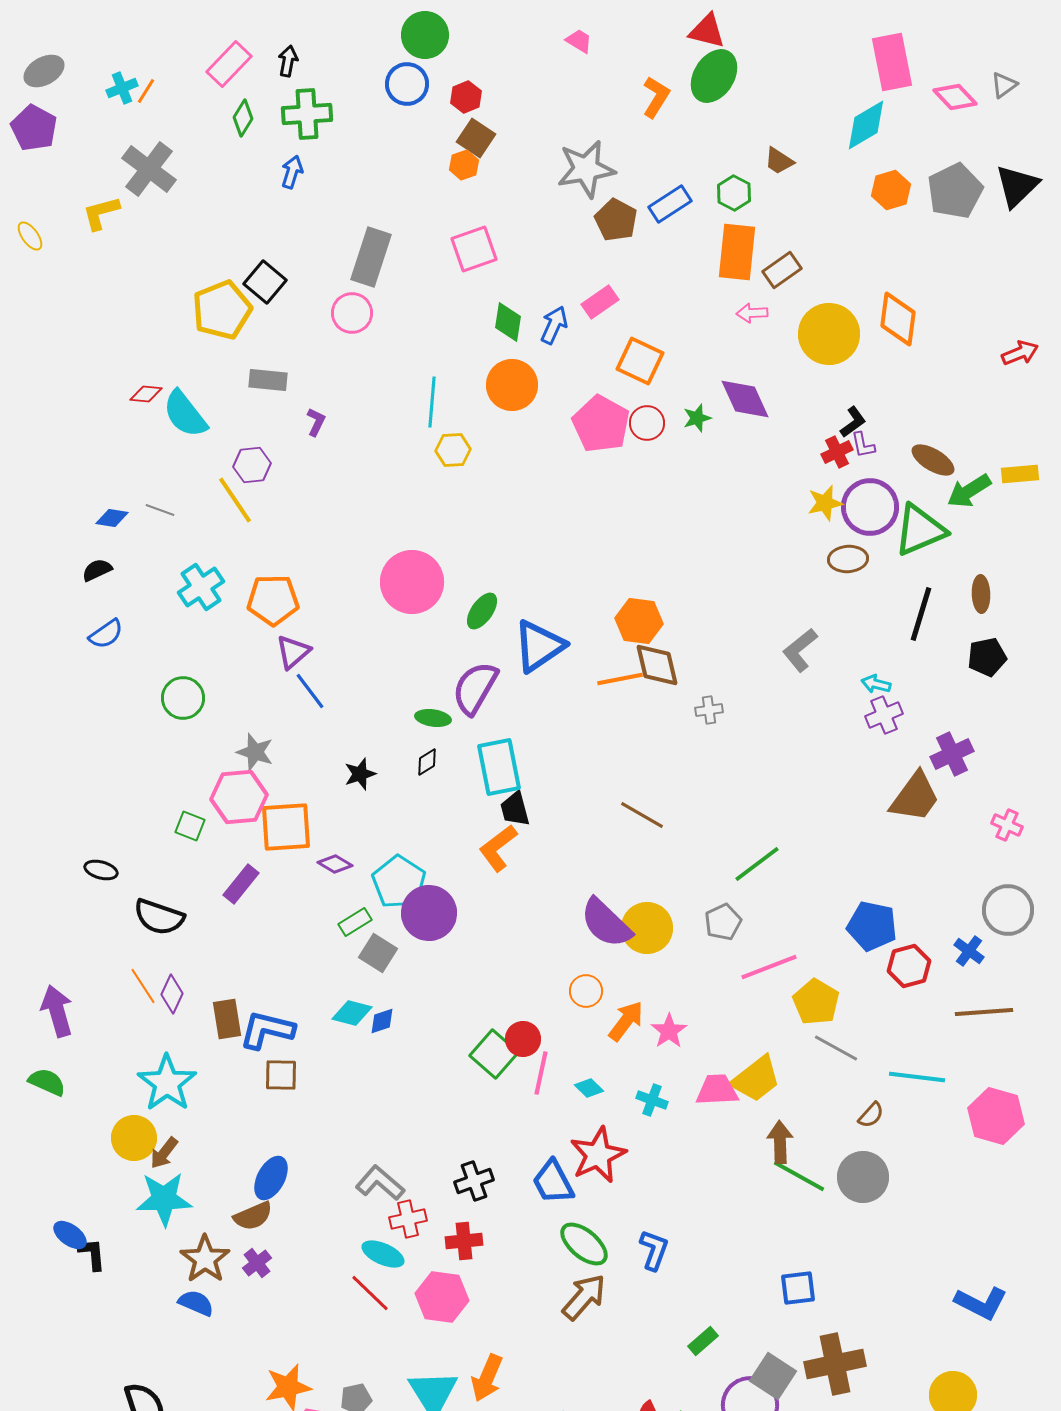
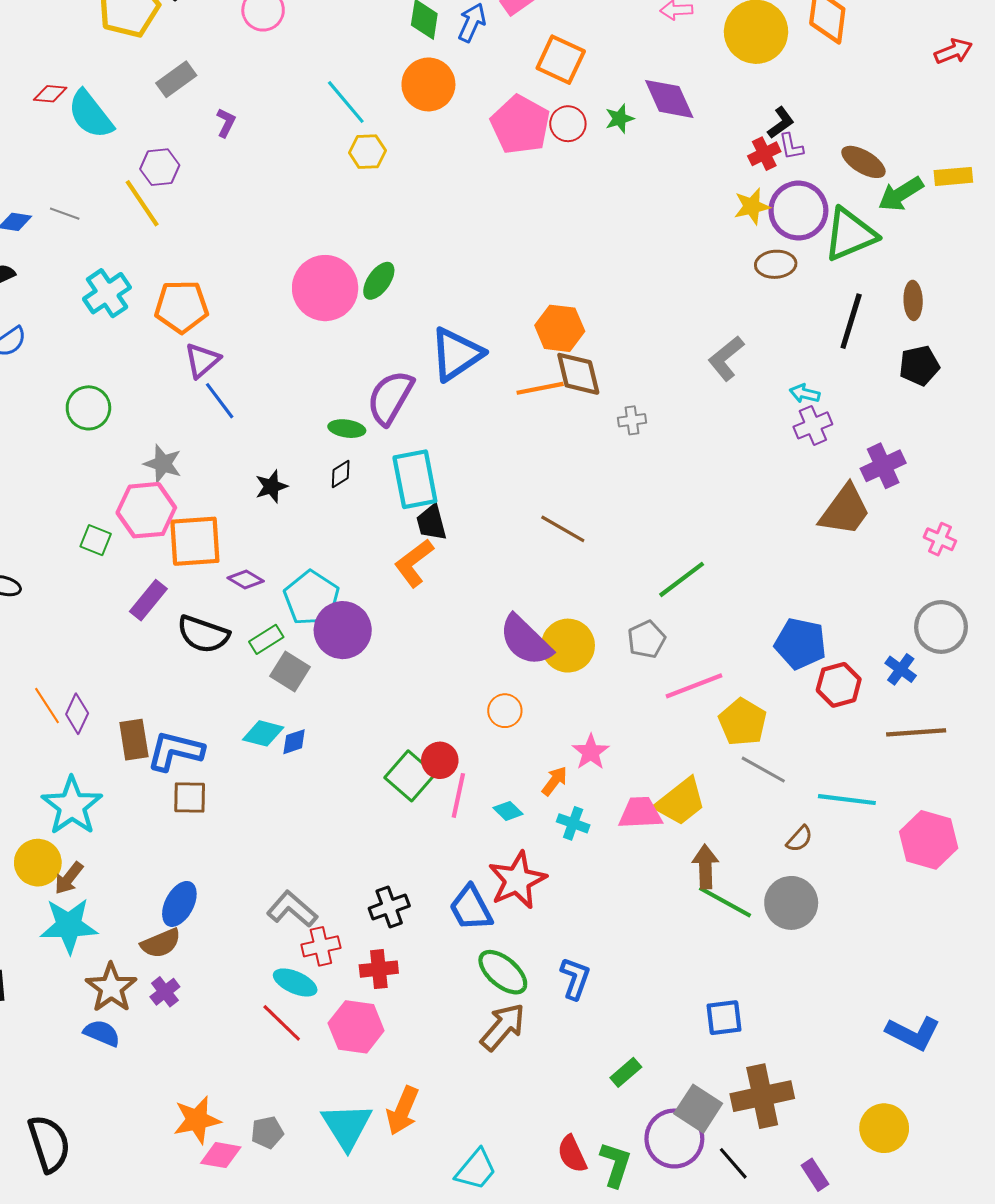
gray rectangle: (268, 380) -> (176, 79), turned -42
cyan line: (432, 402) -> (346, 102), turned -45
green ellipse: (482, 611) -> (379, 281), moved
black semicircle: (159, 917) -> (203, 634), moved
orange arrow: (626, 1021) -> (555, 781), moved, size x0.7

